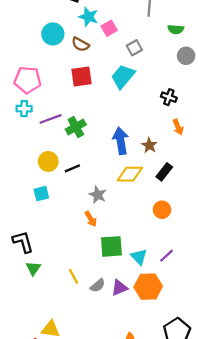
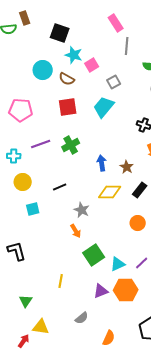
cyan cross: (24, 109) -> (14, 156), moved
green cross: (76, 127) -> (71, 145), moved
blue arrow: (121, 141) -> (102, 163), size x0.7
yellow circle: (48, 161) -> (23, 182), moved
green square: (111, 246) -> (94, 255), turned -30
cyan triangle: (139, 257) -> (118, 264), turned 49
green triangle: (33, 268) -> (26, 301), moved
yellow line: (74, 276) -> (61, 281), turned 40
gray semicircle: (98, 286) -> (82, 318), moved

